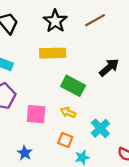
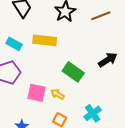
yellow rectangle: (53, 53) -> (45, 40), moved
yellow arrow: (68, 112) -> (58, 94), moved

